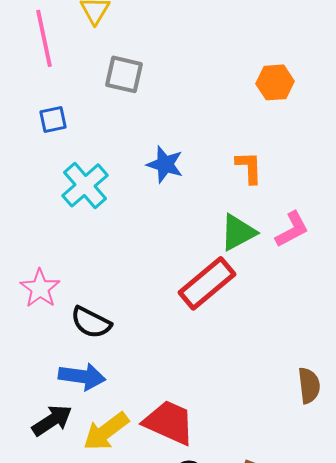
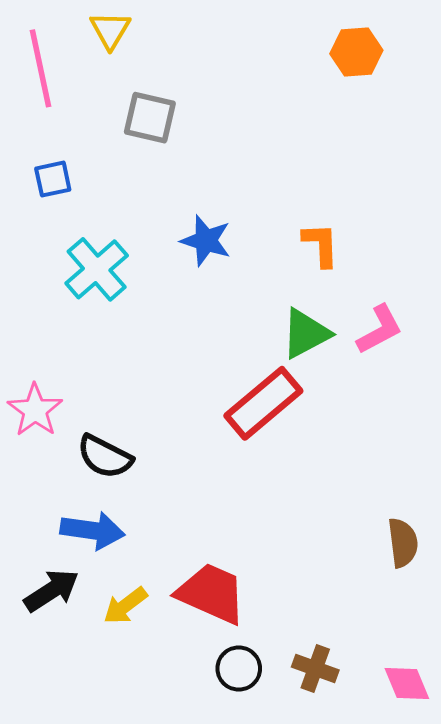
orange hexagon: (275, 82) -> (356, 52), moved
yellow arrow: (106, 431) -> (125, 606), size x0.7

